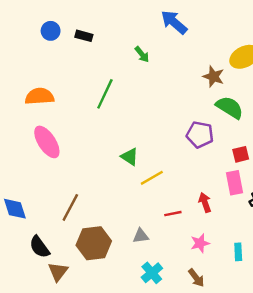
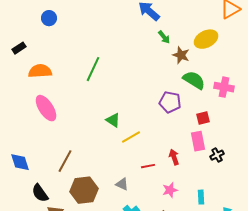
black rectangle: (84, 36) -> (19, 48), moved, turned -48
green arrow: (142, 54) -> (164, 37), moved
gray triangle: (141, 236) -> (122, 184), turned 32

